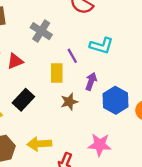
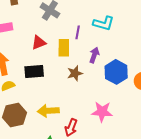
purple line: (72, 56) -> (78, 32), turned 40
red triangle: (15, 61) -> (39, 42), moved
black rectangle: (23, 100) -> (34, 72), turned 42

